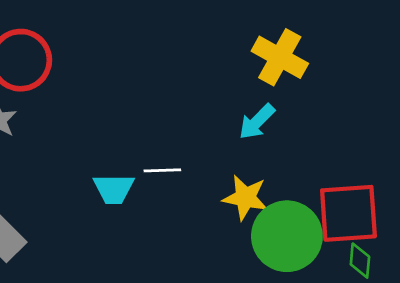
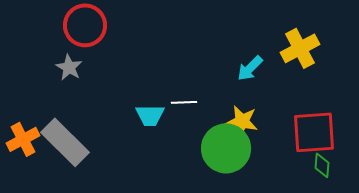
yellow cross: (280, 57) -> (300, 48), moved, turned 33
green circle: (287, 236) -> (226, 148), moved

